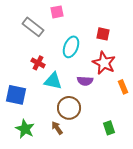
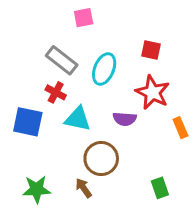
gray rectangle: (33, 27) -> (62, 60), moved
blue square: (16, 95) -> (28, 122), moved
green star: (25, 129) -> (37, 189), turned -30

